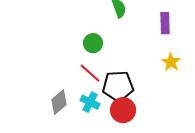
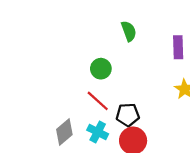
black pentagon: (118, 86) -> (128, 115), size x0.7

